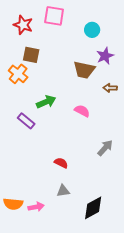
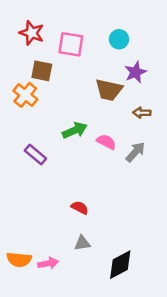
pink square: (54, 16) -> (71, 44), moved
green arrow: (46, 102) -> (75, 130), moved
gray arrow: (105, 148) -> (135, 152), moved

